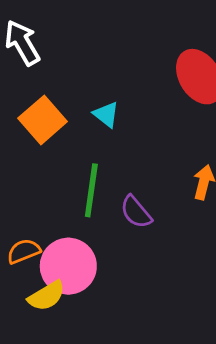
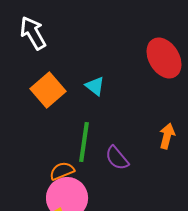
orange semicircle: (24, 251) -> (62, 171), moved

